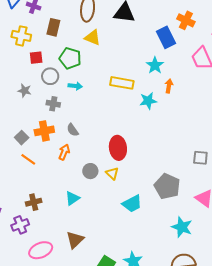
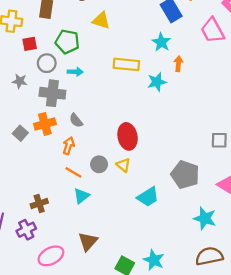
yellow triangle: (93, 38) -> (101, 20), moved
gray cross: (53, 104) -> (52, 93), size x1.6
orange line: (28, 159) -> (73, 172), moved

